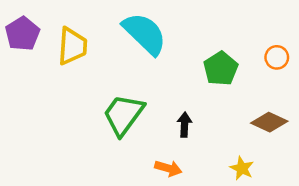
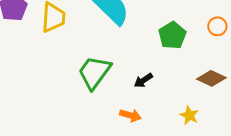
black arrow: (185, 125) -> (143, 80), turned -126

